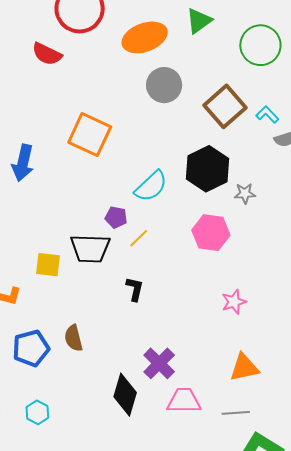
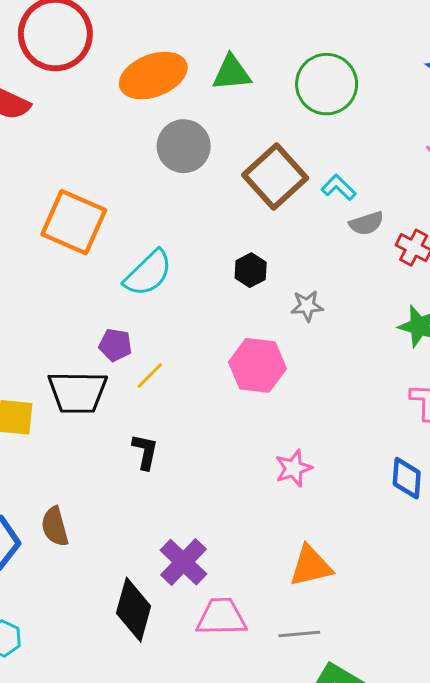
green triangle: (199, 21) -> (232, 73), moved, turned 32
black hexagon: (207, 169) -> (251, 270), size x0.5
cyan semicircle: (151, 186) -> (148, 273), moved

